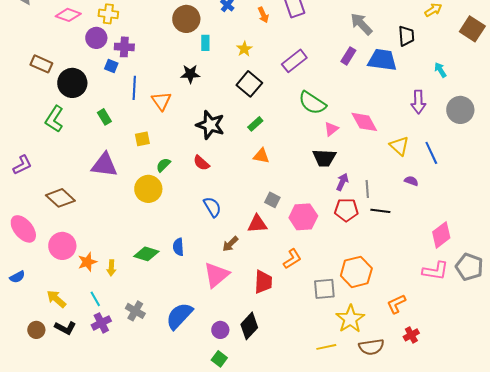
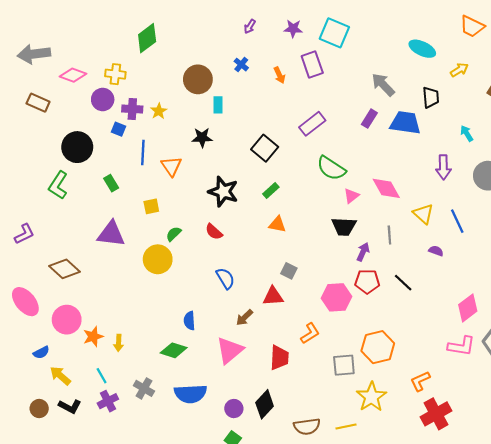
yellow star: (244, 49) -> (159, 111), moved
brown rectangle: (41, 64) -> (38, 103), moved
gray line: (367, 189) -> (389, 235), moved
black line: (380, 211) -> (403, 283), turned 36
pink hexagon: (303, 217) -> (337, 297), moved
green diamond: (146, 254) -> (174, 350), moved
blue semicircle: (17, 277) -> (41, 352), moved
blue semicircle: (179, 316) -> (190, 394), turned -136
red cross: (411, 335) -> (436, 414), size x1.8
brown semicircle: (371, 347) -> (307, 426), moved

